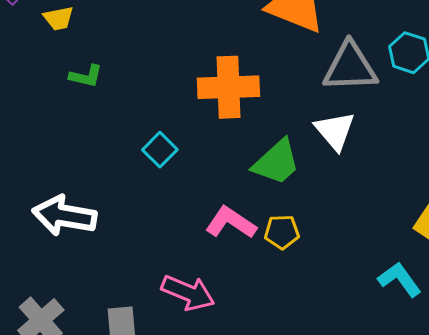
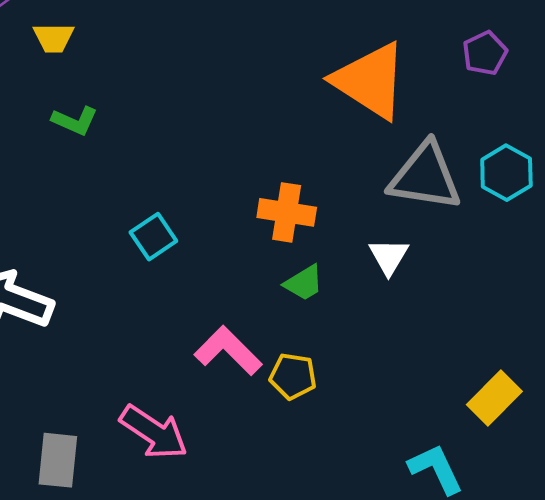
orange cross: (228, 87) -> (287, 212), moved, size x0.7
white triangle: (335, 131) -> (389, 256), size x0.7
green trapezoid: (276, 162) -> (304, 283), size x0.6

